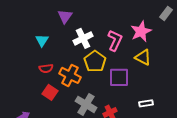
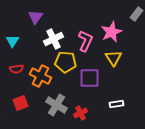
yellow triangle: (143, 57) -> (113, 58), turned 30
yellow pentagon: (95, 61) -> (65, 62), turned -30
red square: (50, 92) -> (20, 103), moved, turned 35

